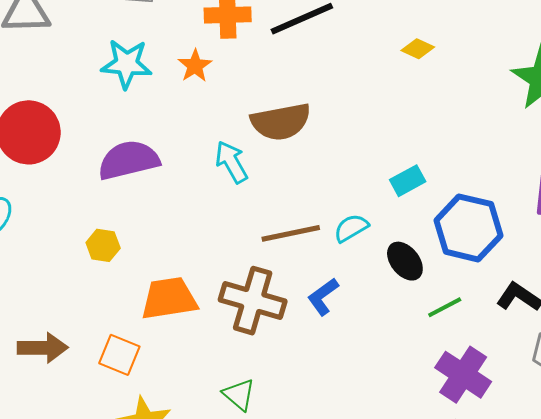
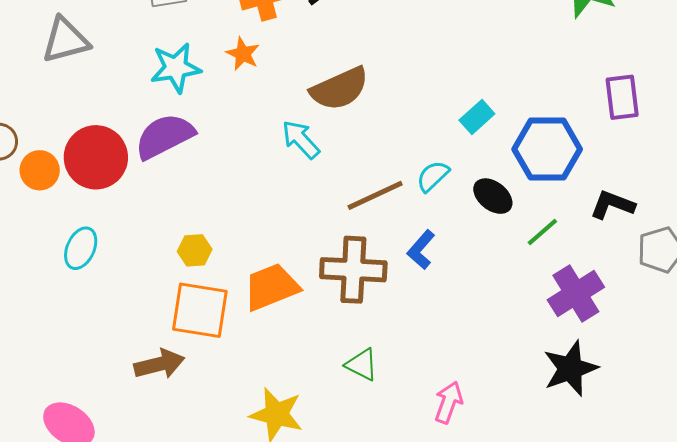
purple semicircle: (129, 160) -> (165, 136), moved
orange square: (119, 355) -> (200, 310), moved, size x1.5
purple cross: (463, 375) -> (576, 293), turned 38

